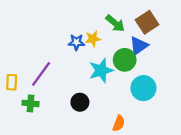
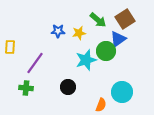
blue star: (76, 42) -> (58, 31), moved
yellow rectangle: (12, 82) -> (10, 47), moved
cyan circle: (143, 88) -> (122, 92), moved

